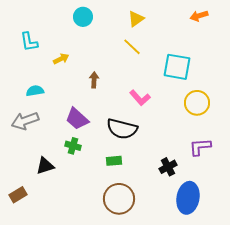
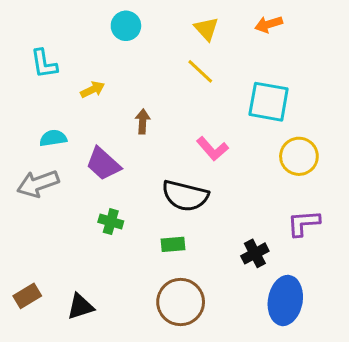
orange arrow: (199, 16) -> (269, 24), moved
yellow triangle: (136, 19) -> (206, 29), turned -36
purple trapezoid: (77, 119) -> (103, 164), moved
black triangle: (45, 166) -> (80, 307), moved

